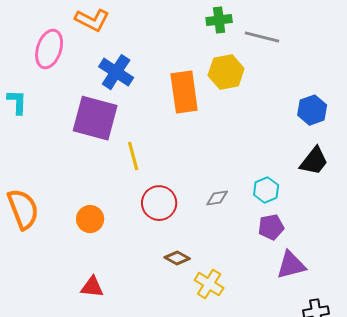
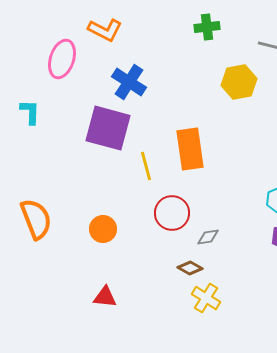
green cross: (219, 20) -> (207, 27), moved
orange rectangle: (184, 92) -> (190, 149), moved
gray diamond: (217, 198) -> (208, 237), moved
yellow cross: (209, 284) -> (206, 298), moved

